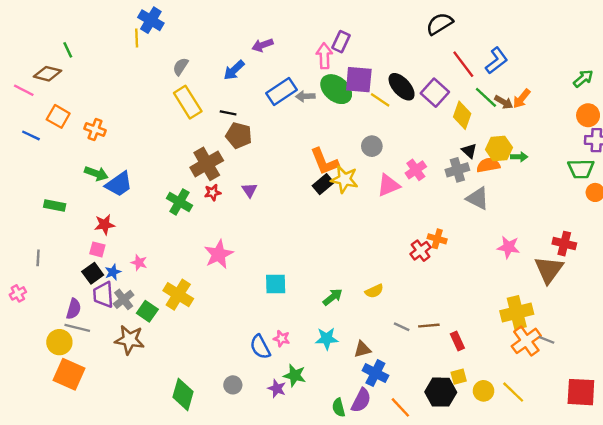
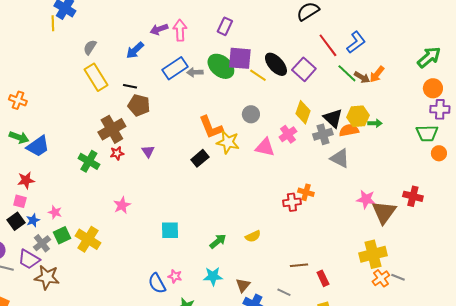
pink arrow: (324, 56) -> (180, 30), moved
green arrow: (583, 78) -> (429, 57), size x1.4
yellow diamond: (462, 115) -> (303, 112), moved
black triangle: (469, 151) -> (333, 118), size x1.5
black rectangle: (323, 184) -> (200, 158), moved
pink triangle: (388, 185) -> (265, 147), turned 35
red cross: (421, 251) -> (292, 202), turned 30
pink star: (219, 254) -> (122, 205), size x0.7
brown triangle: (549, 270) -> (384, 212), moved
purple trapezoid: (103, 295) -> (29, 259), moved, turned -55
green square: (147, 311) -> (62, 235), moved, turned 30
gray line: (402, 327) -> (284, 292), moved
orange cross: (526, 341) -> (381, 278), size x0.7
brown triangle: (362, 349) -> (243, 285), turned -35

